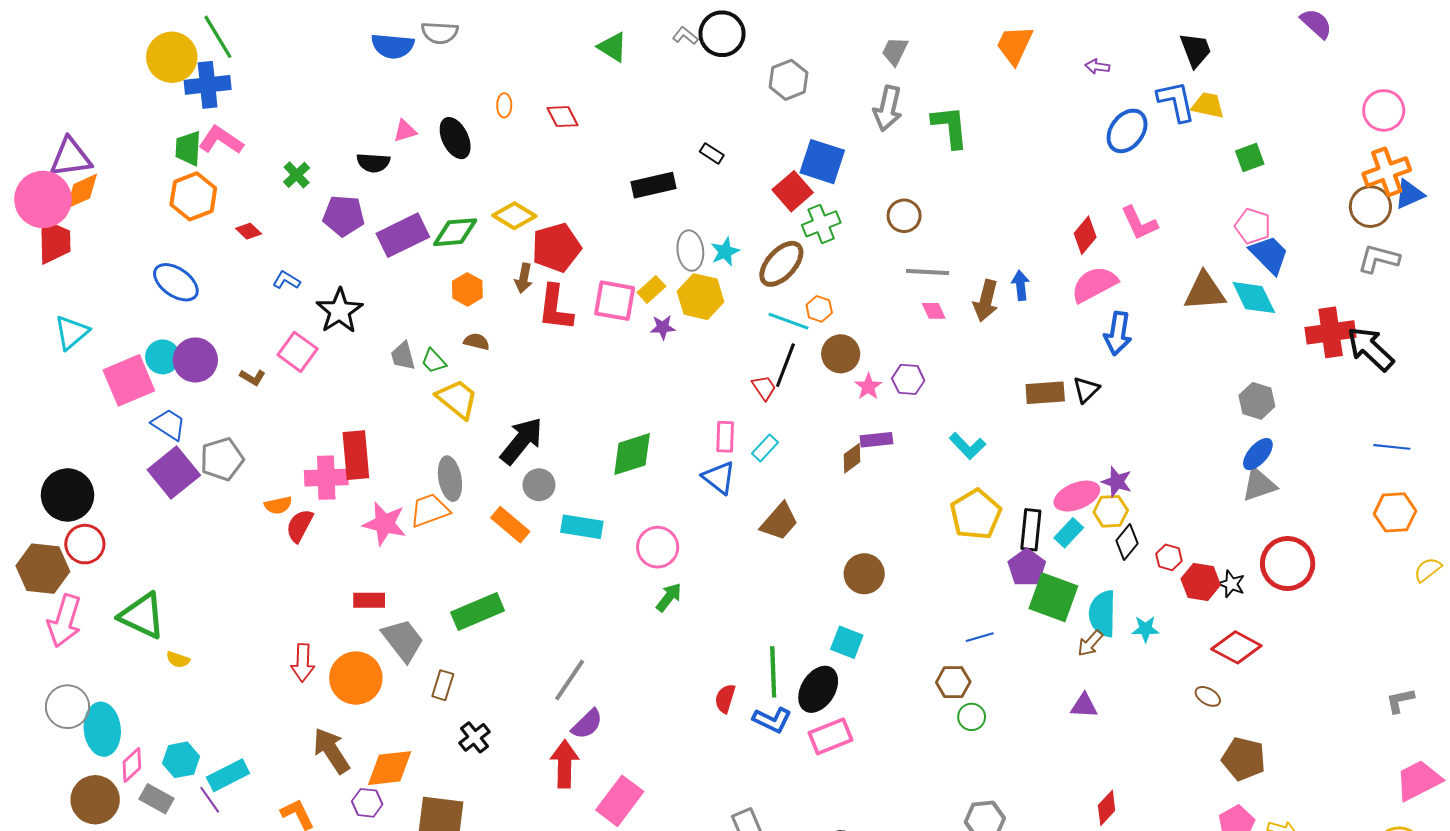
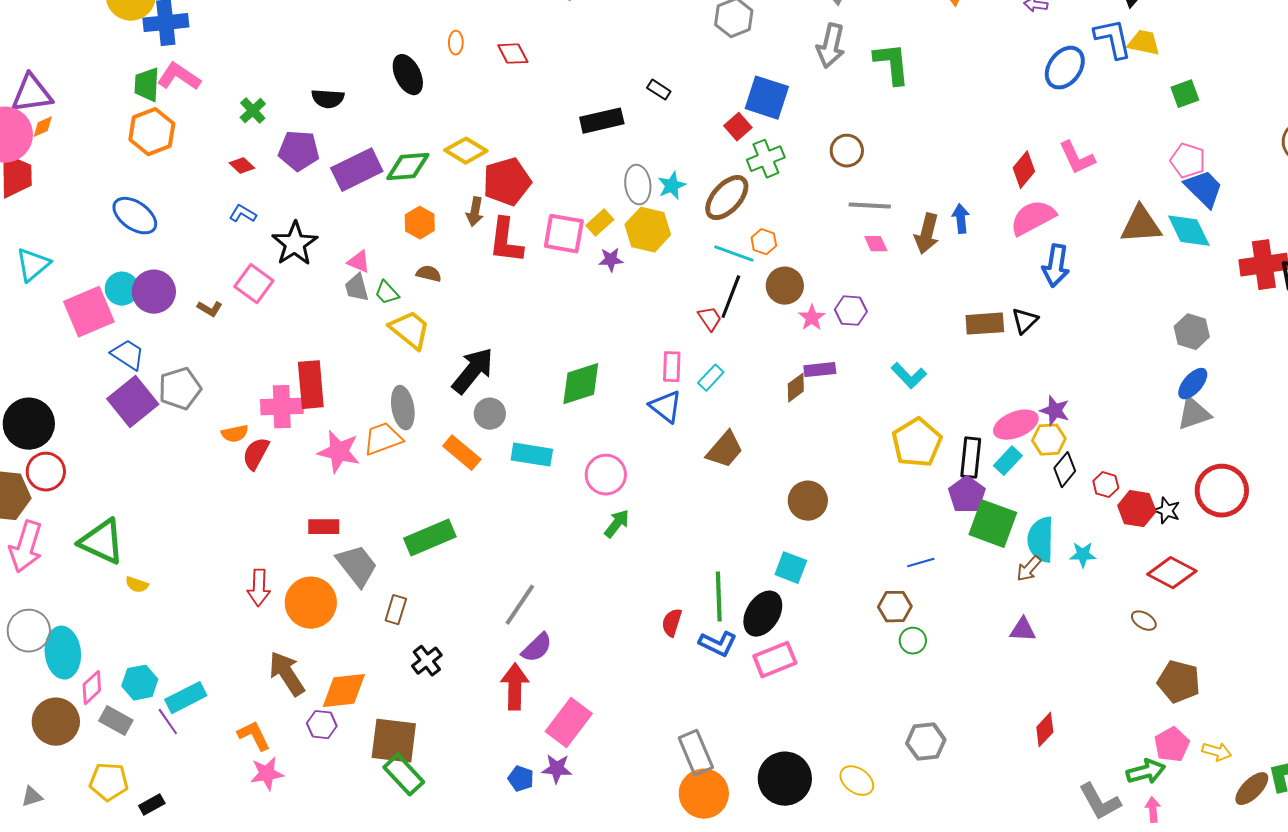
pink triangle: (405, 131) -> (359, 262), moved, turned 40
orange diamond: (82, 191) -> (43, 127), size x0.6
red square: (793, 191) -> (738, 127), size x0.7
red diamond: (249, 231) -> (242, 166), moved

